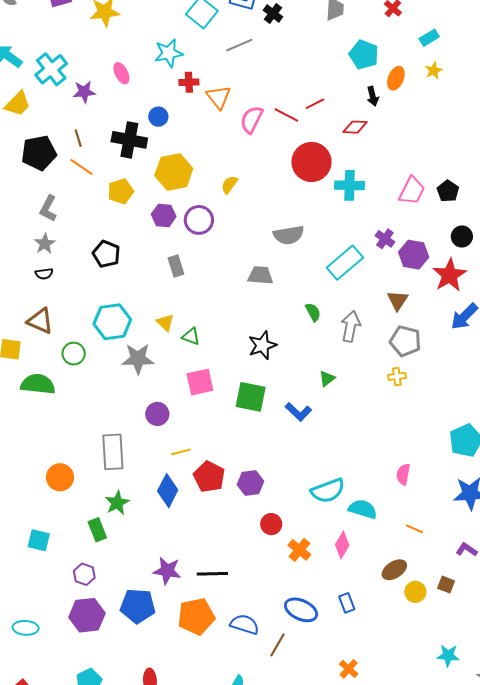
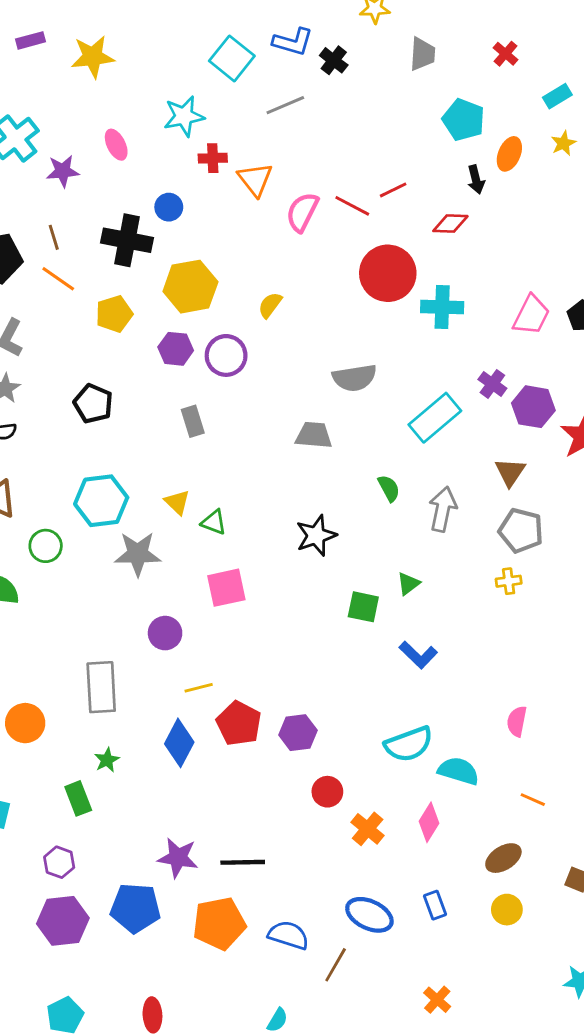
green square: (251, 397) -> (363, 607), moved, size x0.7
blue L-shape: (298, 412) -> (418, 655), moved
green star: (117, 503) -> (107, 760), size x0.7
yellow circle: (415, 592) -> (507, 910), moved

